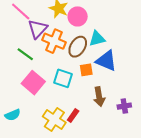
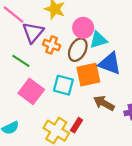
pink circle: (78, 16) -> (83, 28), moved
orange cross: (54, 41) -> (52, 45), size x0.7
orange square: (86, 70) -> (88, 75), size x1.6
brown arrow: (99, 97) -> (104, 103), turned 132

